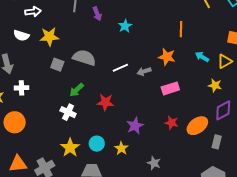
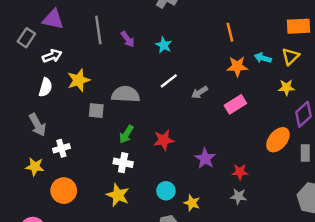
white semicircle: (21, 35) -> (46, 87), turned -77
orange star: (167, 57) -> (237, 66), moved
white line: (120, 68) -> (169, 81), moved
red star: (172, 123) -> (240, 172), moved
yellow star: (70, 148) -> (118, 195), moved
yellow star: (121, 148) -> (192, 203), moved

